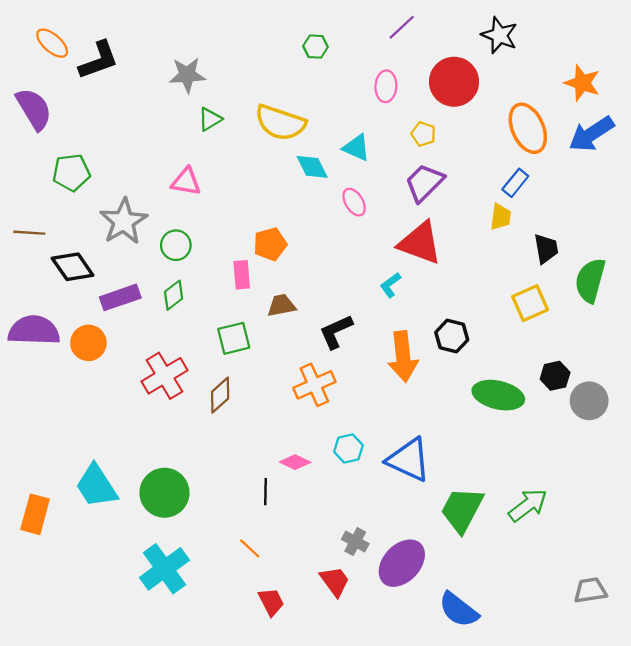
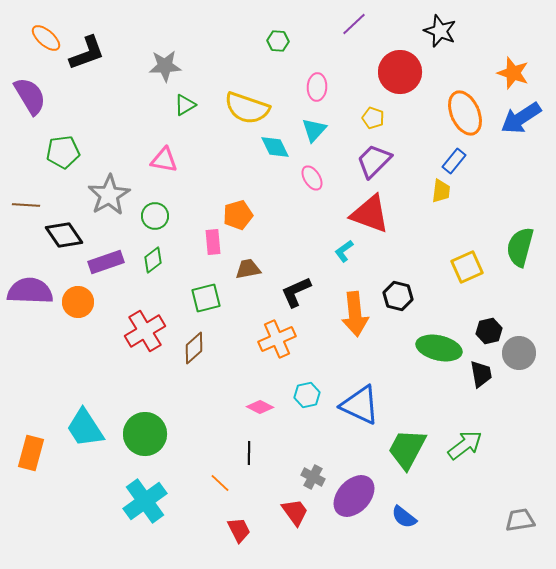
pink ellipse: (386, 86) -> (317, 87), moved
cyan triangle: (356, 148) -> (314, 130), turned 48
black trapezoid: (546, 249) -> (481, 374), moved
black line: (266, 492) -> (249, 453), moved
blue semicircle: (459, 610) -> (404, 517), moved, size x0.7

